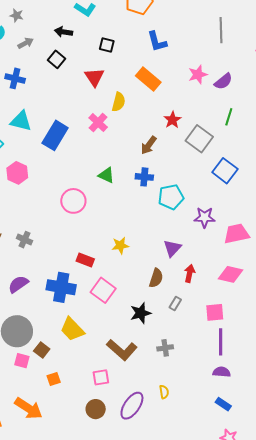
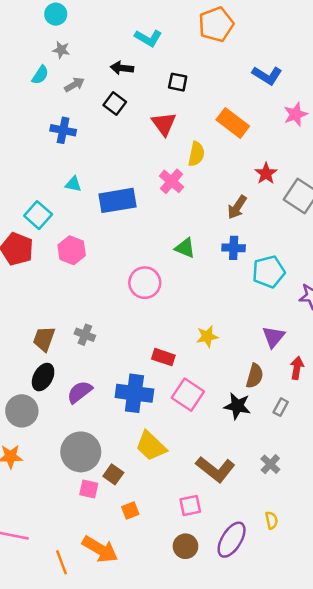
blue L-shape: (157, 42) -> (267, 75), moved, turned -40
cyan triangle: (21, 121) -> (73, 184), size x0.6
blue rectangle: (55, 135) -> (117, 200), turned 52
black star: (141, 313) -> (237, 406), moved, turned 30
gray cross: (165, 348) -> (270, 464), turned -35

